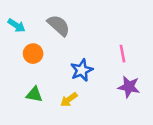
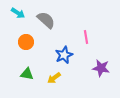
cyan arrow: (16, 25) -> (18, 13), moved
pink line: (123, 54) -> (86, 37), moved

